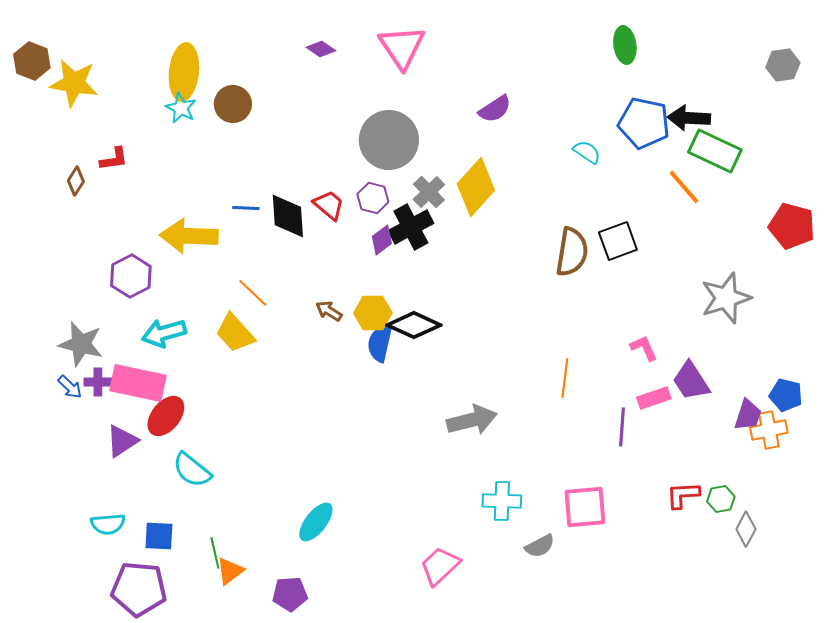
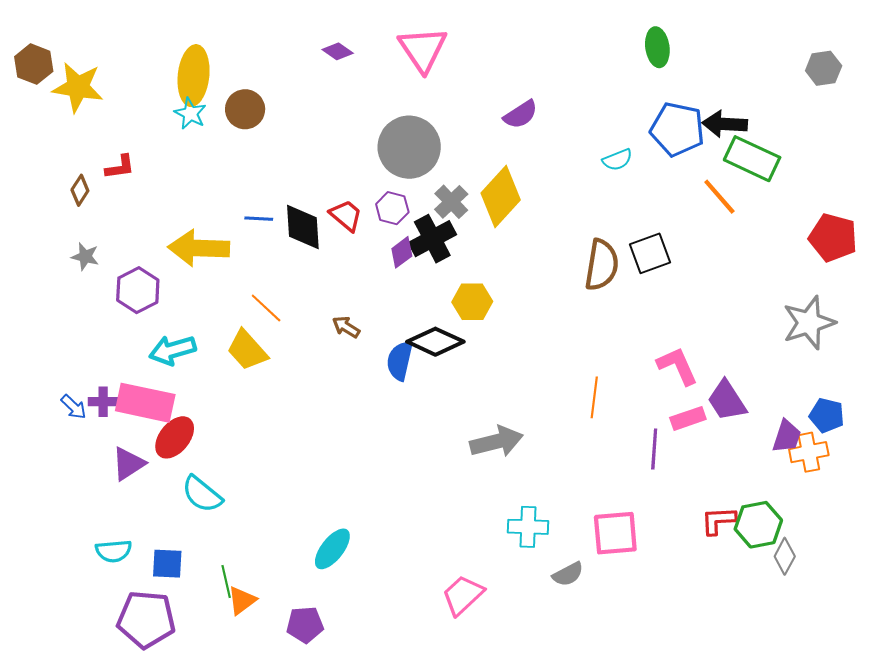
cyan semicircle: (587, 152) -> (617, 160), turned 124
gray star: (726, 298) -> (809, 323), moved
yellow hexagon: (373, 313) -> (472, 302), moved
gray star: (81, 344) -> (85, 257), moved, size x0.6
pink L-shape: (644, 348) -> (677, 366), size x1.4
green hexagon: (721, 499) -> (758, 525), size x1.6

